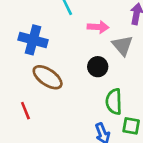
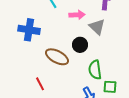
brown ellipse: (48, 77) -> (57, 57), moved
red line: (25, 111) -> (40, 84), moved

